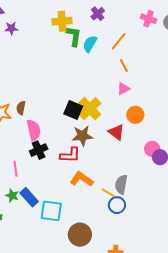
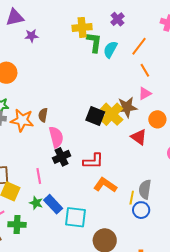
brown star: (82, 136) -> (127, 107), moved
yellow line: (108, 192) -> (132, 198), turned 72

